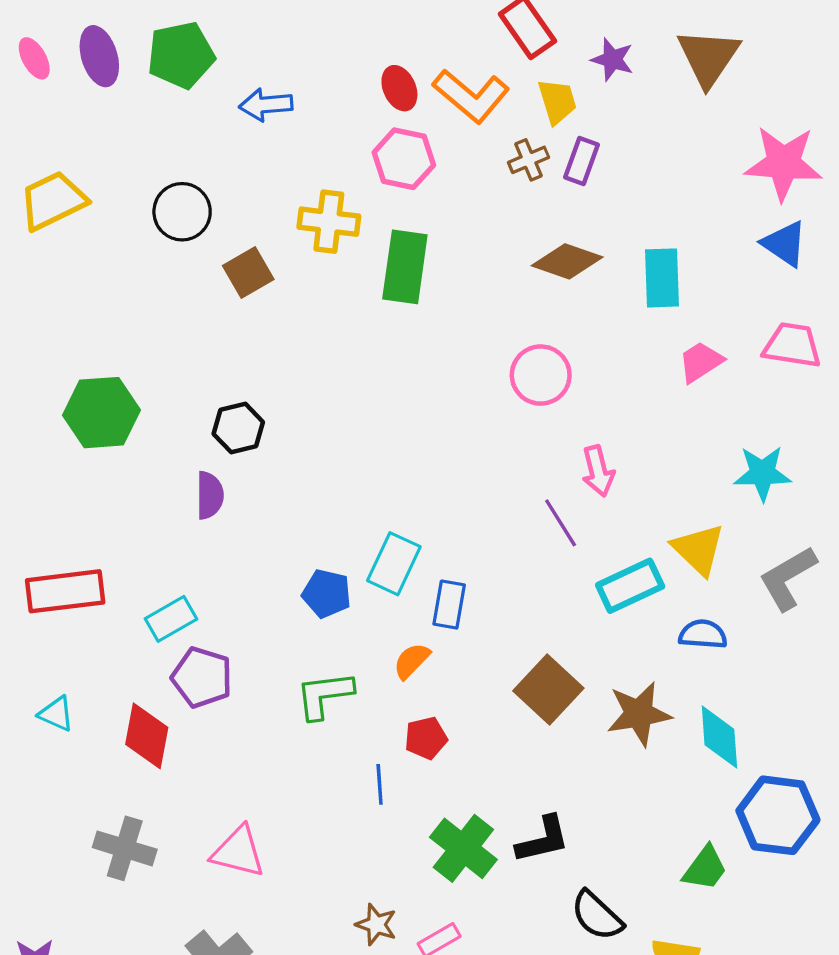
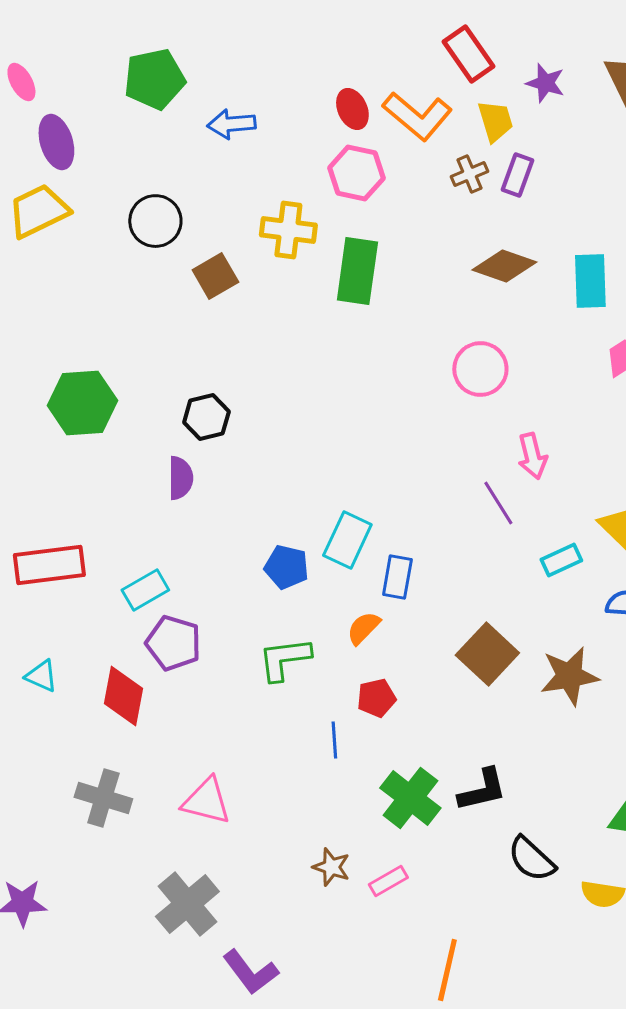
purple ellipse: (99, 56) -> (56, 142), moved
cyan rectangle: (630, 586) -> (561, 560), size x0.7

